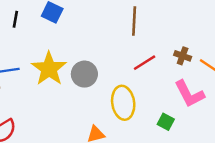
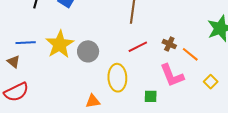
green square: (166, 122) -> (151, 96), turned -32

